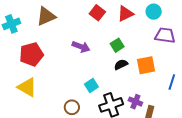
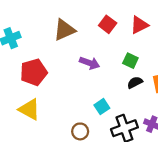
brown triangle: (46, 16) -> (64, 30), moved
green square: (117, 45) -> (130, 61), turned -32

